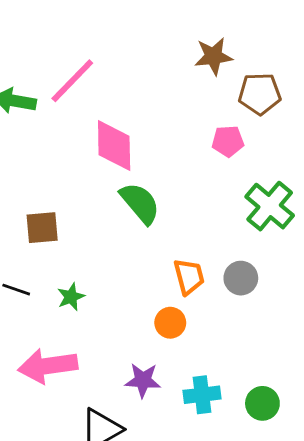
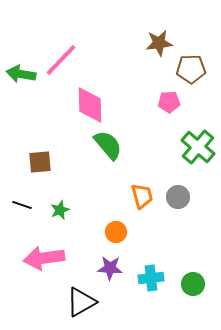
orange circle: (170, 323) -> (116, 232), moved

